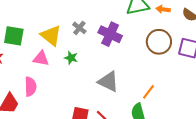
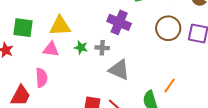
gray cross: (79, 28) -> (102, 48), moved, turned -32
yellow triangle: (51, 36) -> (60, 26), turned -40
orange line: (148, 92) -> (170, 86), moved

